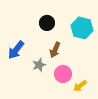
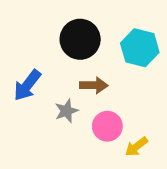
black circle: (47, 23) -> (80, 39), size x1.5
brown arrow: (55, 50) -> (94, 85), turned -112

